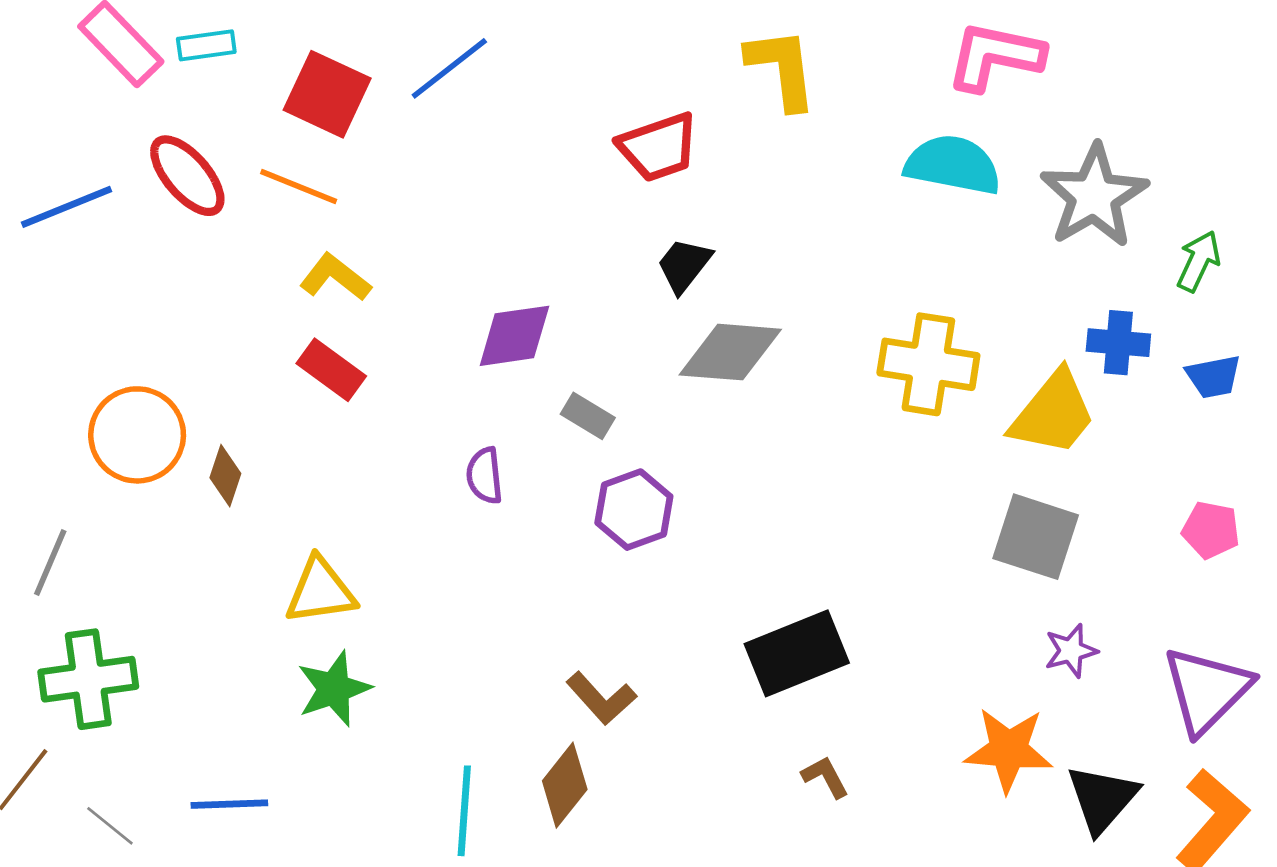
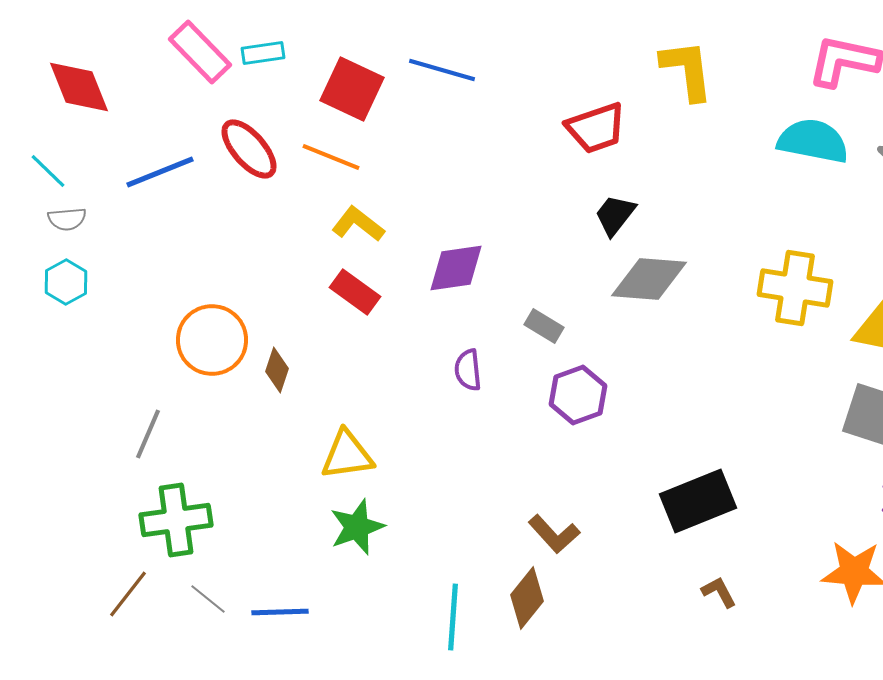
blue line: (449, 68) -> (442, 70), turned 54
purple diamond: (514, 336) -> (456, 268), moved
gray line: (110, 826) -> (208, 599), moved

